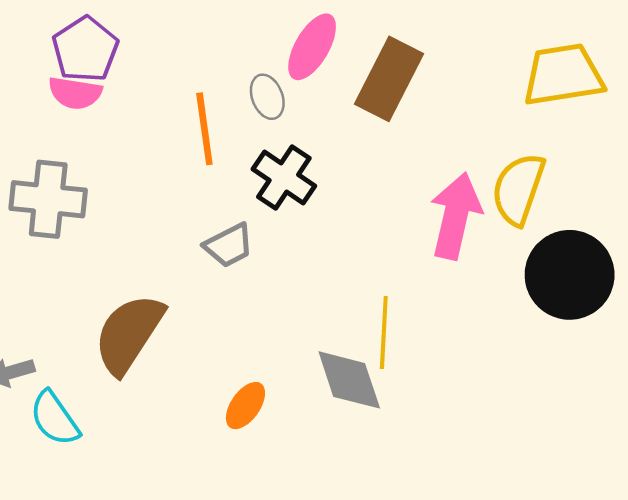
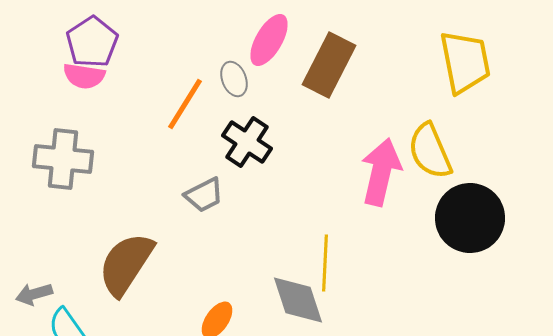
yellow trapezoid: (563, 75) -> (465, 62), turned 88
orange line: (204, 129) -> (185, 104), turned 40
yellow semicircle: (518, 189) -> (430, 151), turned -42

